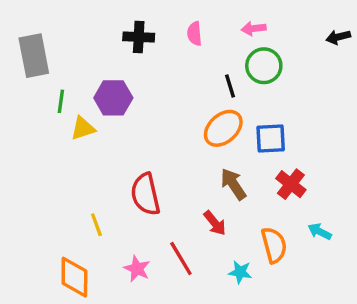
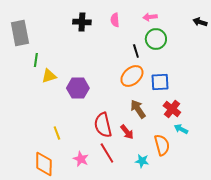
black arrow: (338, 37) -> (200, 22), turned 32
purple hexagon: (113, 98) -> (78, 88), moved
red semicircle: (145, 194) -> (103, 125), moved
cyan arrow: (320, 231) -> (181, 129), moved

